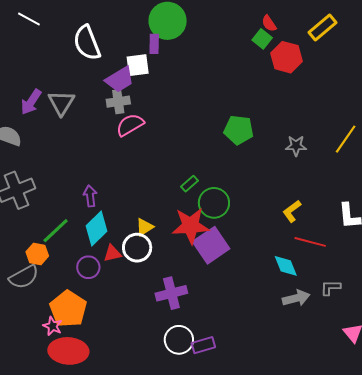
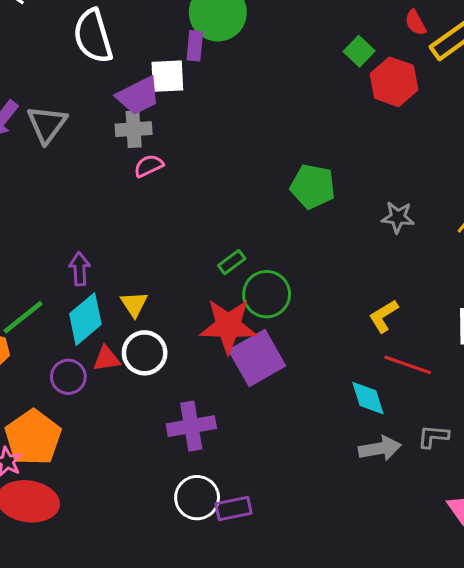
red semicircle: (269, 23) -> (416, 23), moved
pink semicircle: (130, 125) -> (149, 166), size x0.7
yellow triangle: (145, 227) -> (134, 304), moved, turned -36

